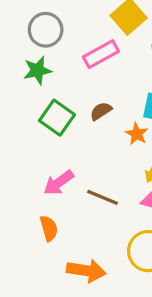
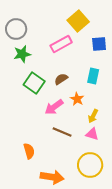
gray circle: (46, 30) -> (16, 29), moved
orange star: (137, 134) -> (77, 99), moved
pink arrow: (59, 183) -> (54, 107), moved

